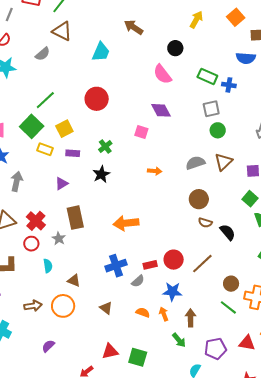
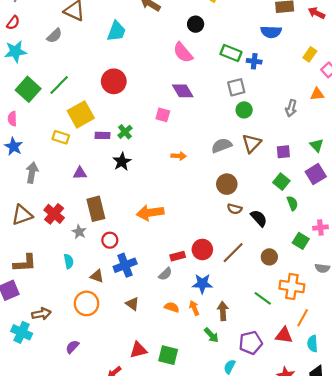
green square: (32, 126) -> (28, 89), moved
yellow square: (64, 129) -> (81, 114), size x1.4
purple rectangle: (73, 153) -> (102, 135), moved
purple triangle: (62, 184) -> (80, 173), turned 32
red circle: (31, 244) -> (110, 240), moved
blue cross: (116, 266) -> (125, 265), moved
brown circle: (231, 284) -> (269, 257), moved
brown arrow: (33, 306) -> (41, 314), moved

